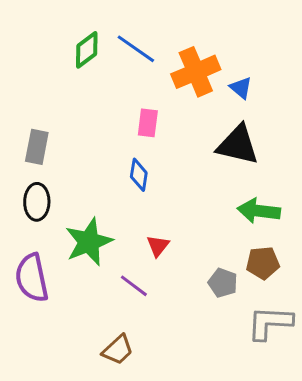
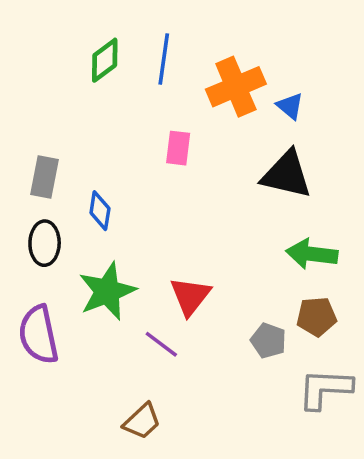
blue line: (136, 49) -> (164, 59), turned 63
blue diamond: (139, 175) -> (100, 211), moved
red triangle: (158, 246) -> (190, 296), size x1.5

